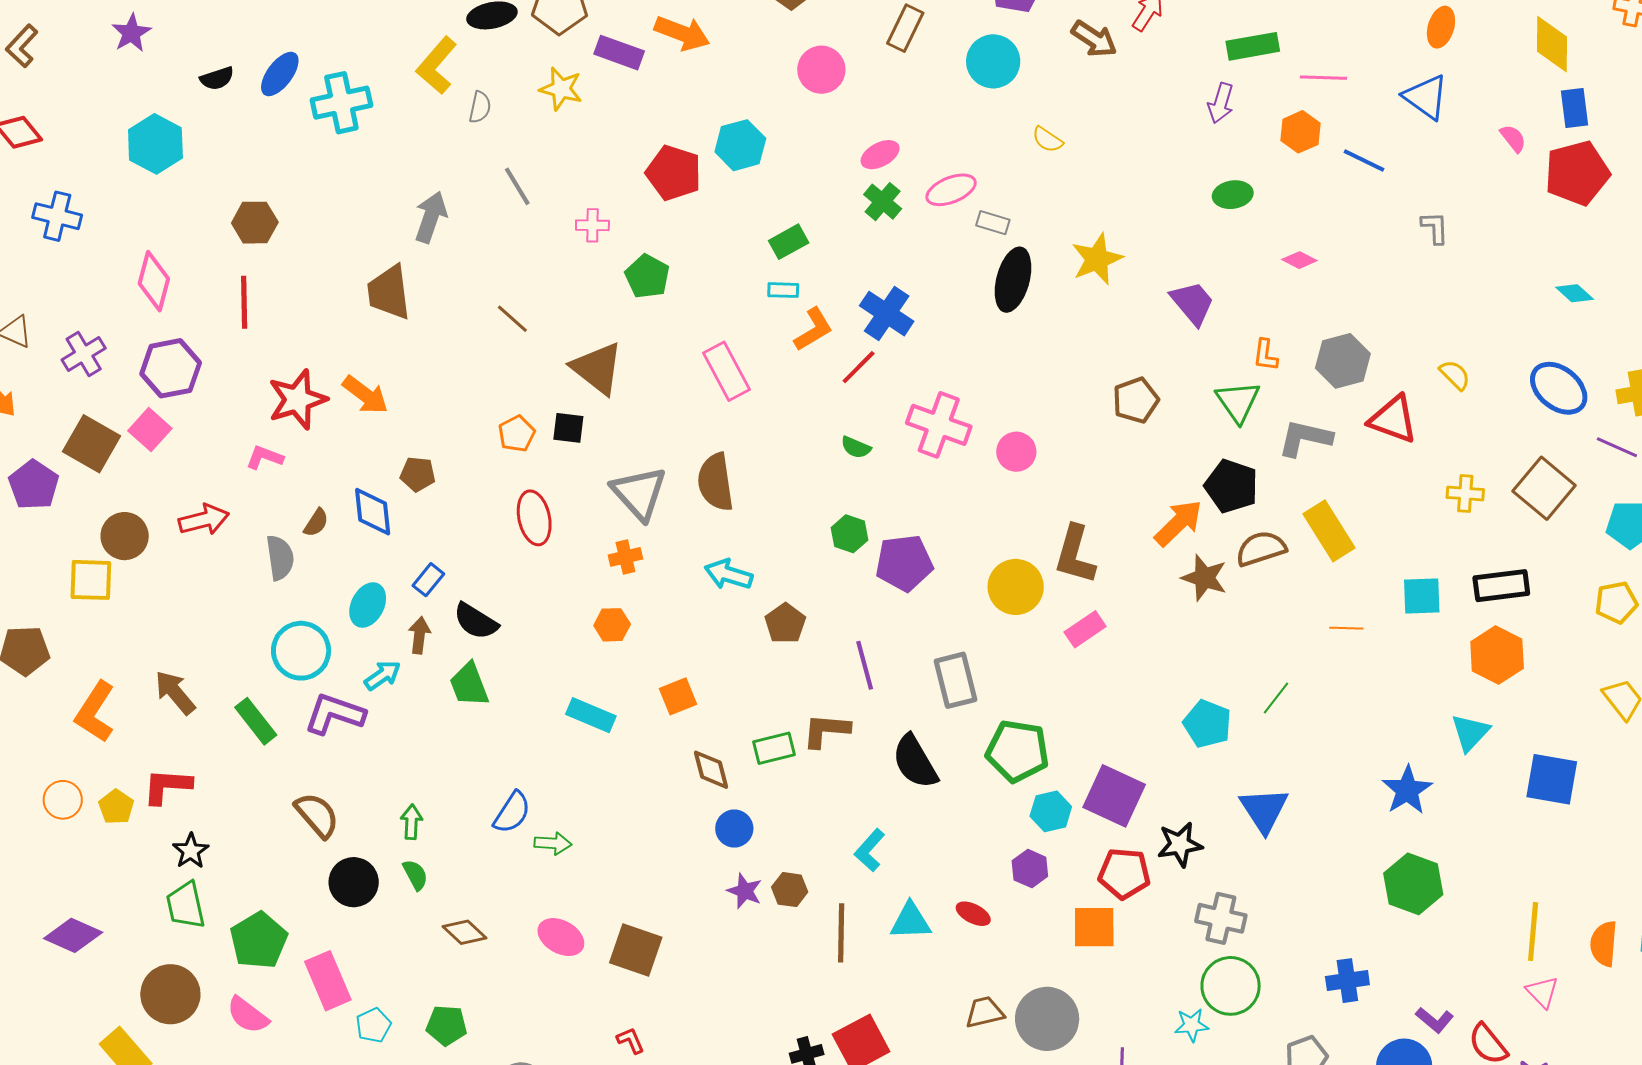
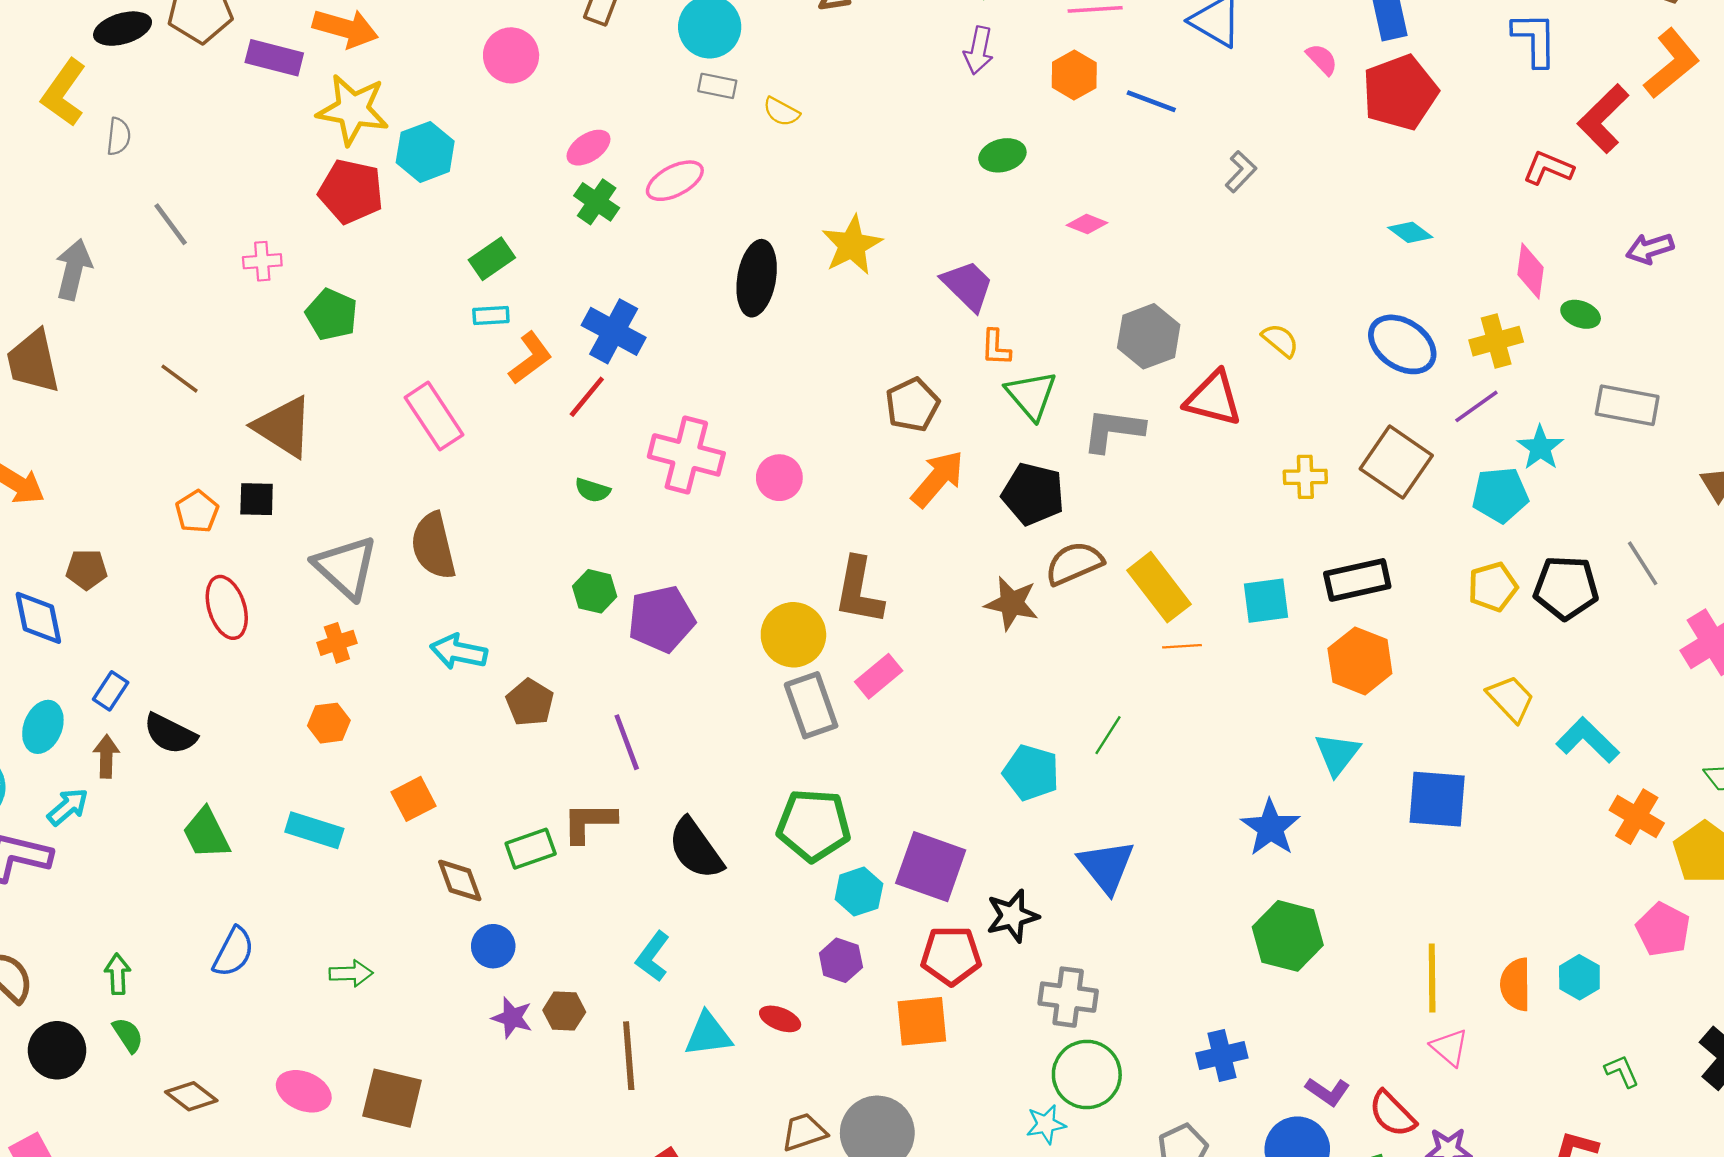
yellow star: (561, 89) -> (353, 110), moved, size x1.4
gray rectangle: (993, 223) -> (717, 86), moved
gray L-shape: (1435, 228) -> (1241, 172), turned 51
orange L-shape: (1265, 355) -> (996, 347), moved
purple line: (1617, 447) -> (1476, 406), turned -54
orange arrow: (1178, 523) -> (938, 479), moved
yellow rectangle: (1329, 531) -> (1159, 587), moved
gray rectangle: (956, 680) -> (811, 705), moved
green trapezoid: (469, 685) -> (206, 833), moved
green arrow: (553, 843) -> (351, 973), moved

